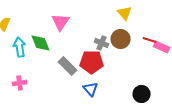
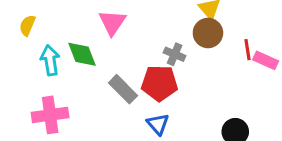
brown circle: (121, 39) -> (208, 33), moved
red line: (150, 40) -> (247, 50), turned 64
pink cross: (20, 83) -> (50, 115), size x1.6

